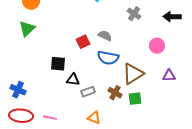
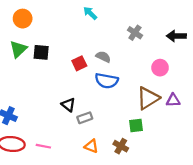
black square: (58, 64) -> (41, 52), moved
brown triangle: (133, 74) -> (148, 98), moved
black triangle: (73, 80) -> (68, 105), turned 32
brown cross: (115, 93) -> (121, 146), moved

